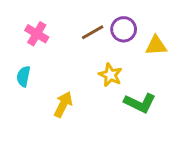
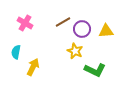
purple circle: (124, 29) -> (82, 29), moved
yellow arrow: (63, 104) -> (33, 67), moved

